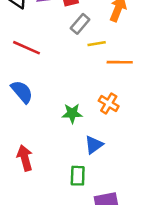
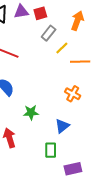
yellow line: (97, 44) -> (62, 48), turned -32
green star: (72, 113) -> (31, 112), moved

